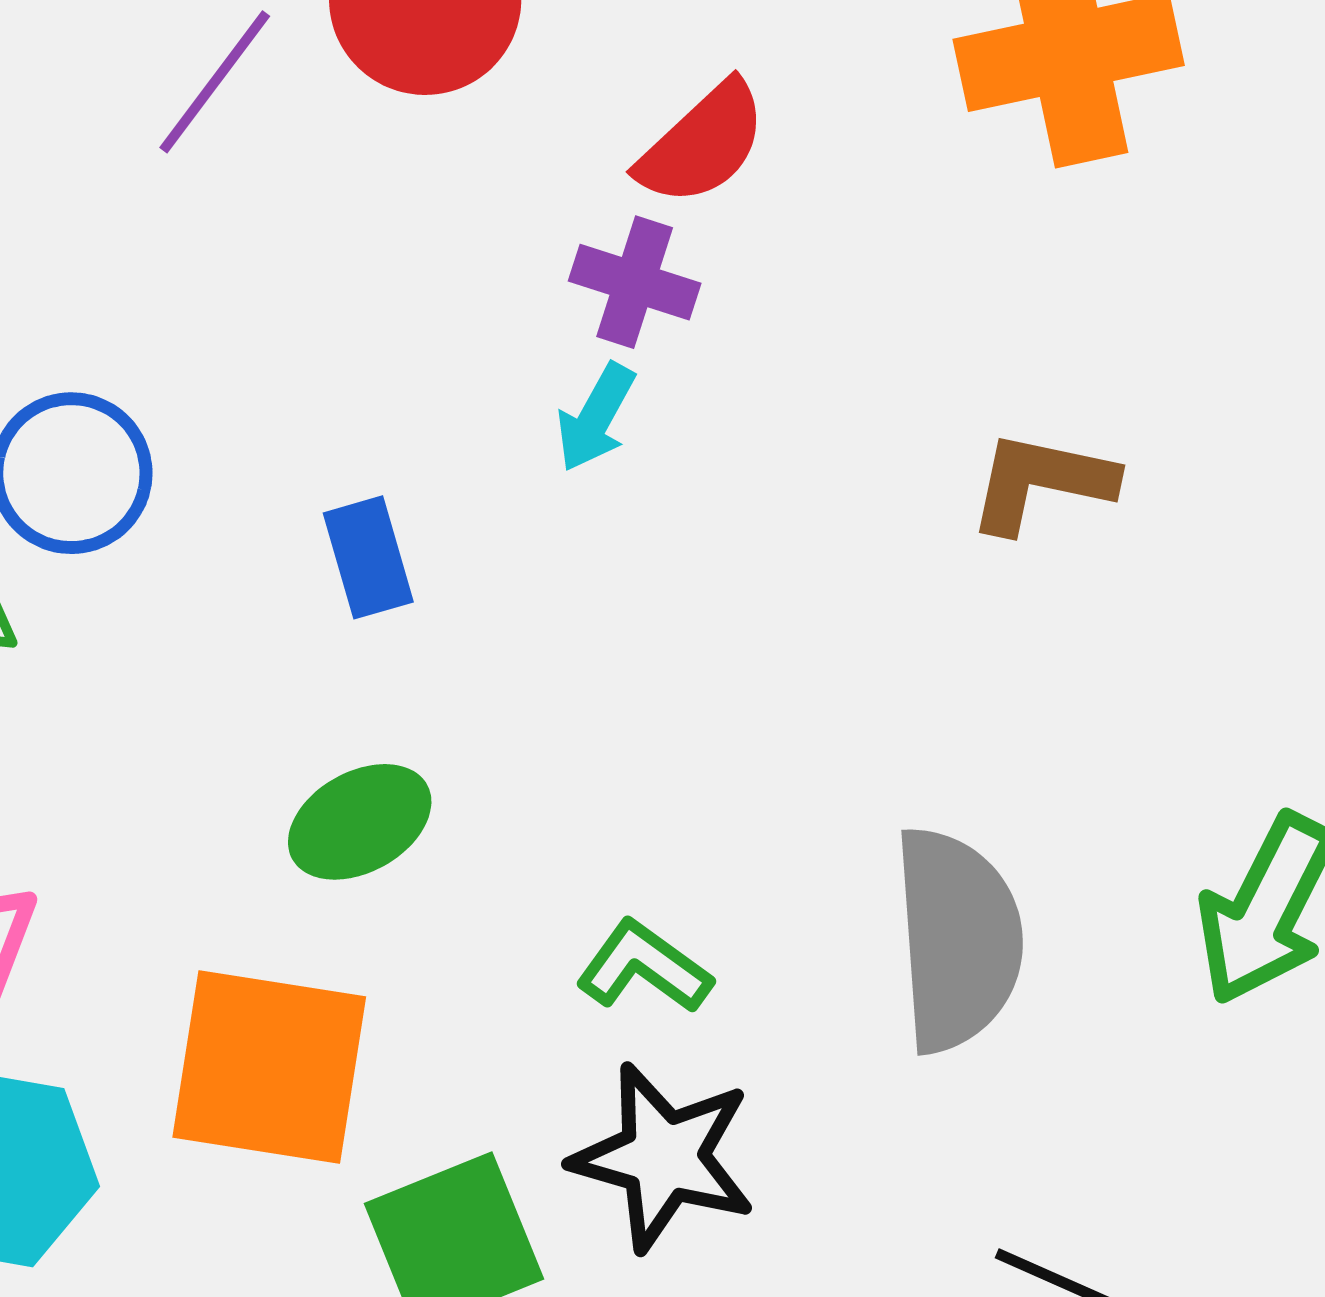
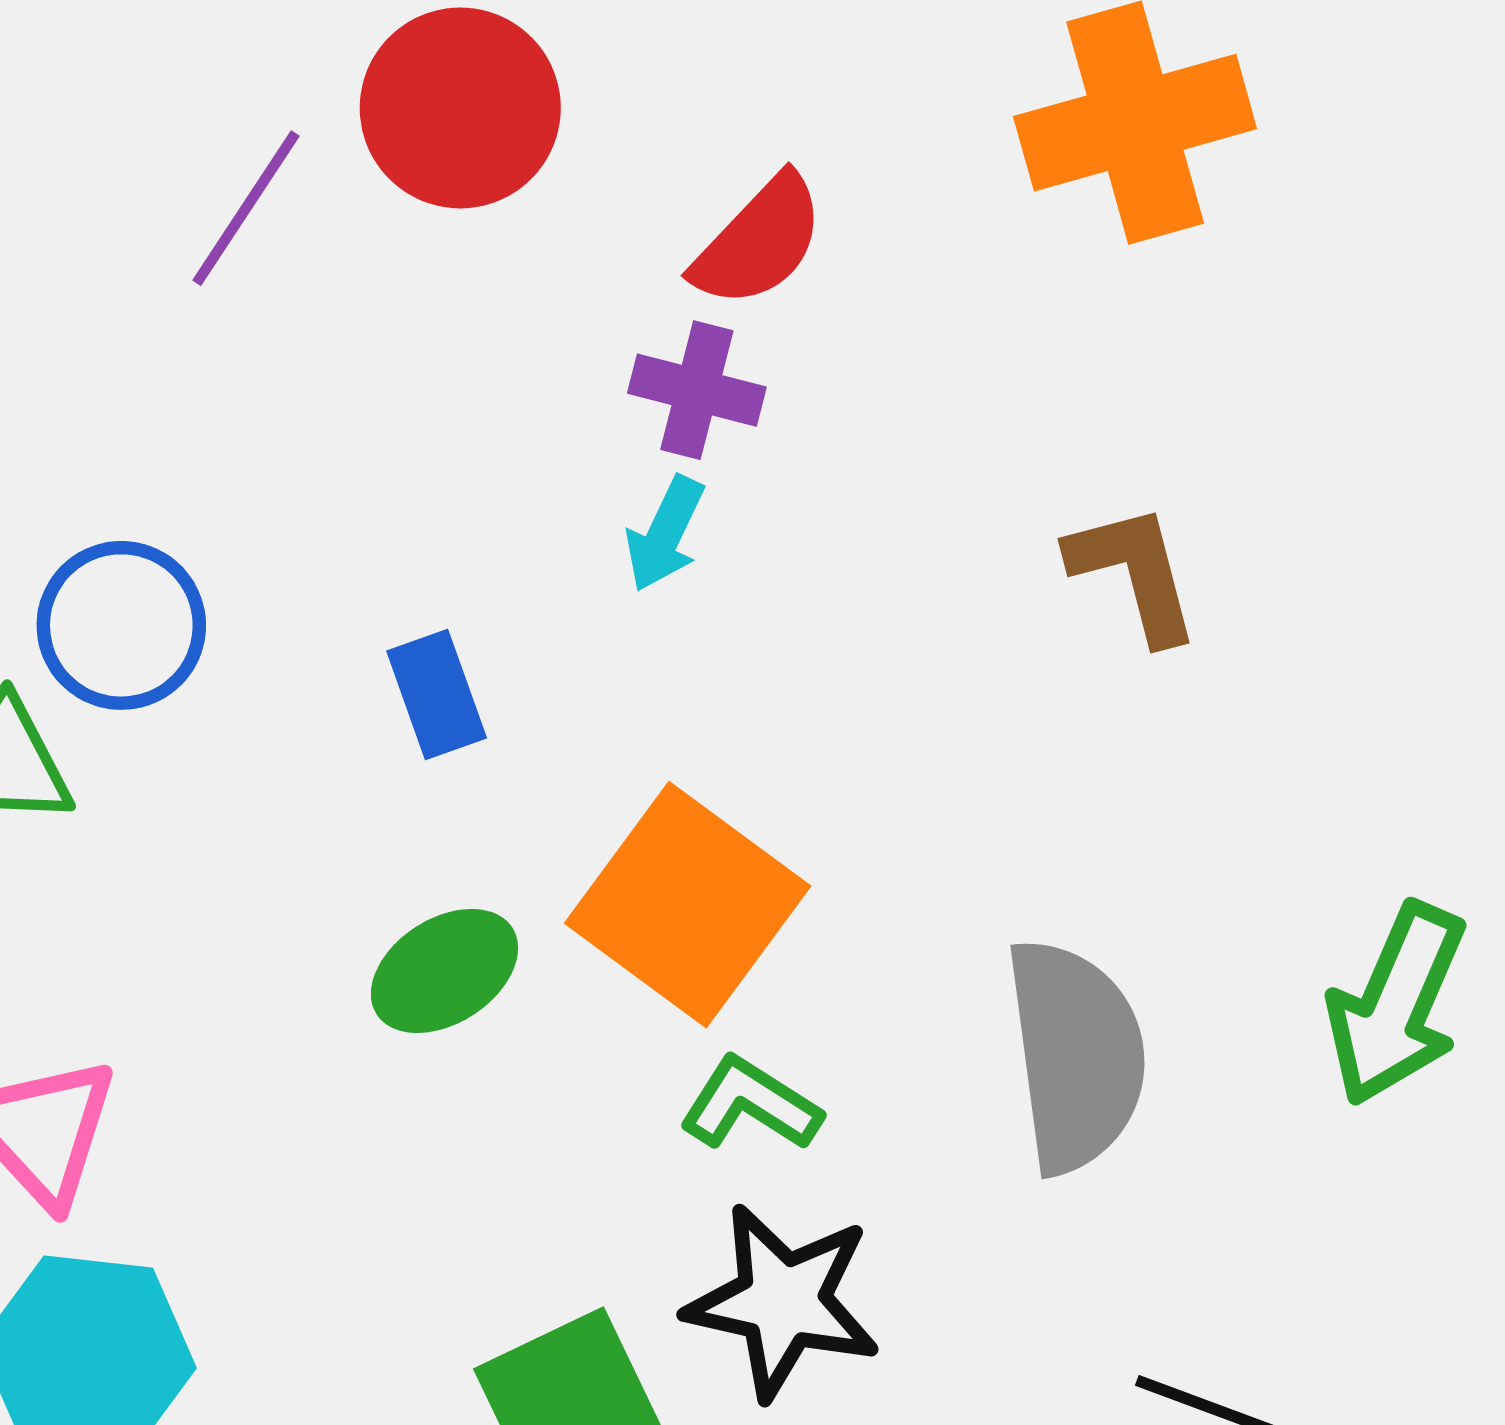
brown L-shape: (1041, 482) -> (1134, 573), turned 67
orange square: (269, 1067) -> (688, 905), moved, turned 31

